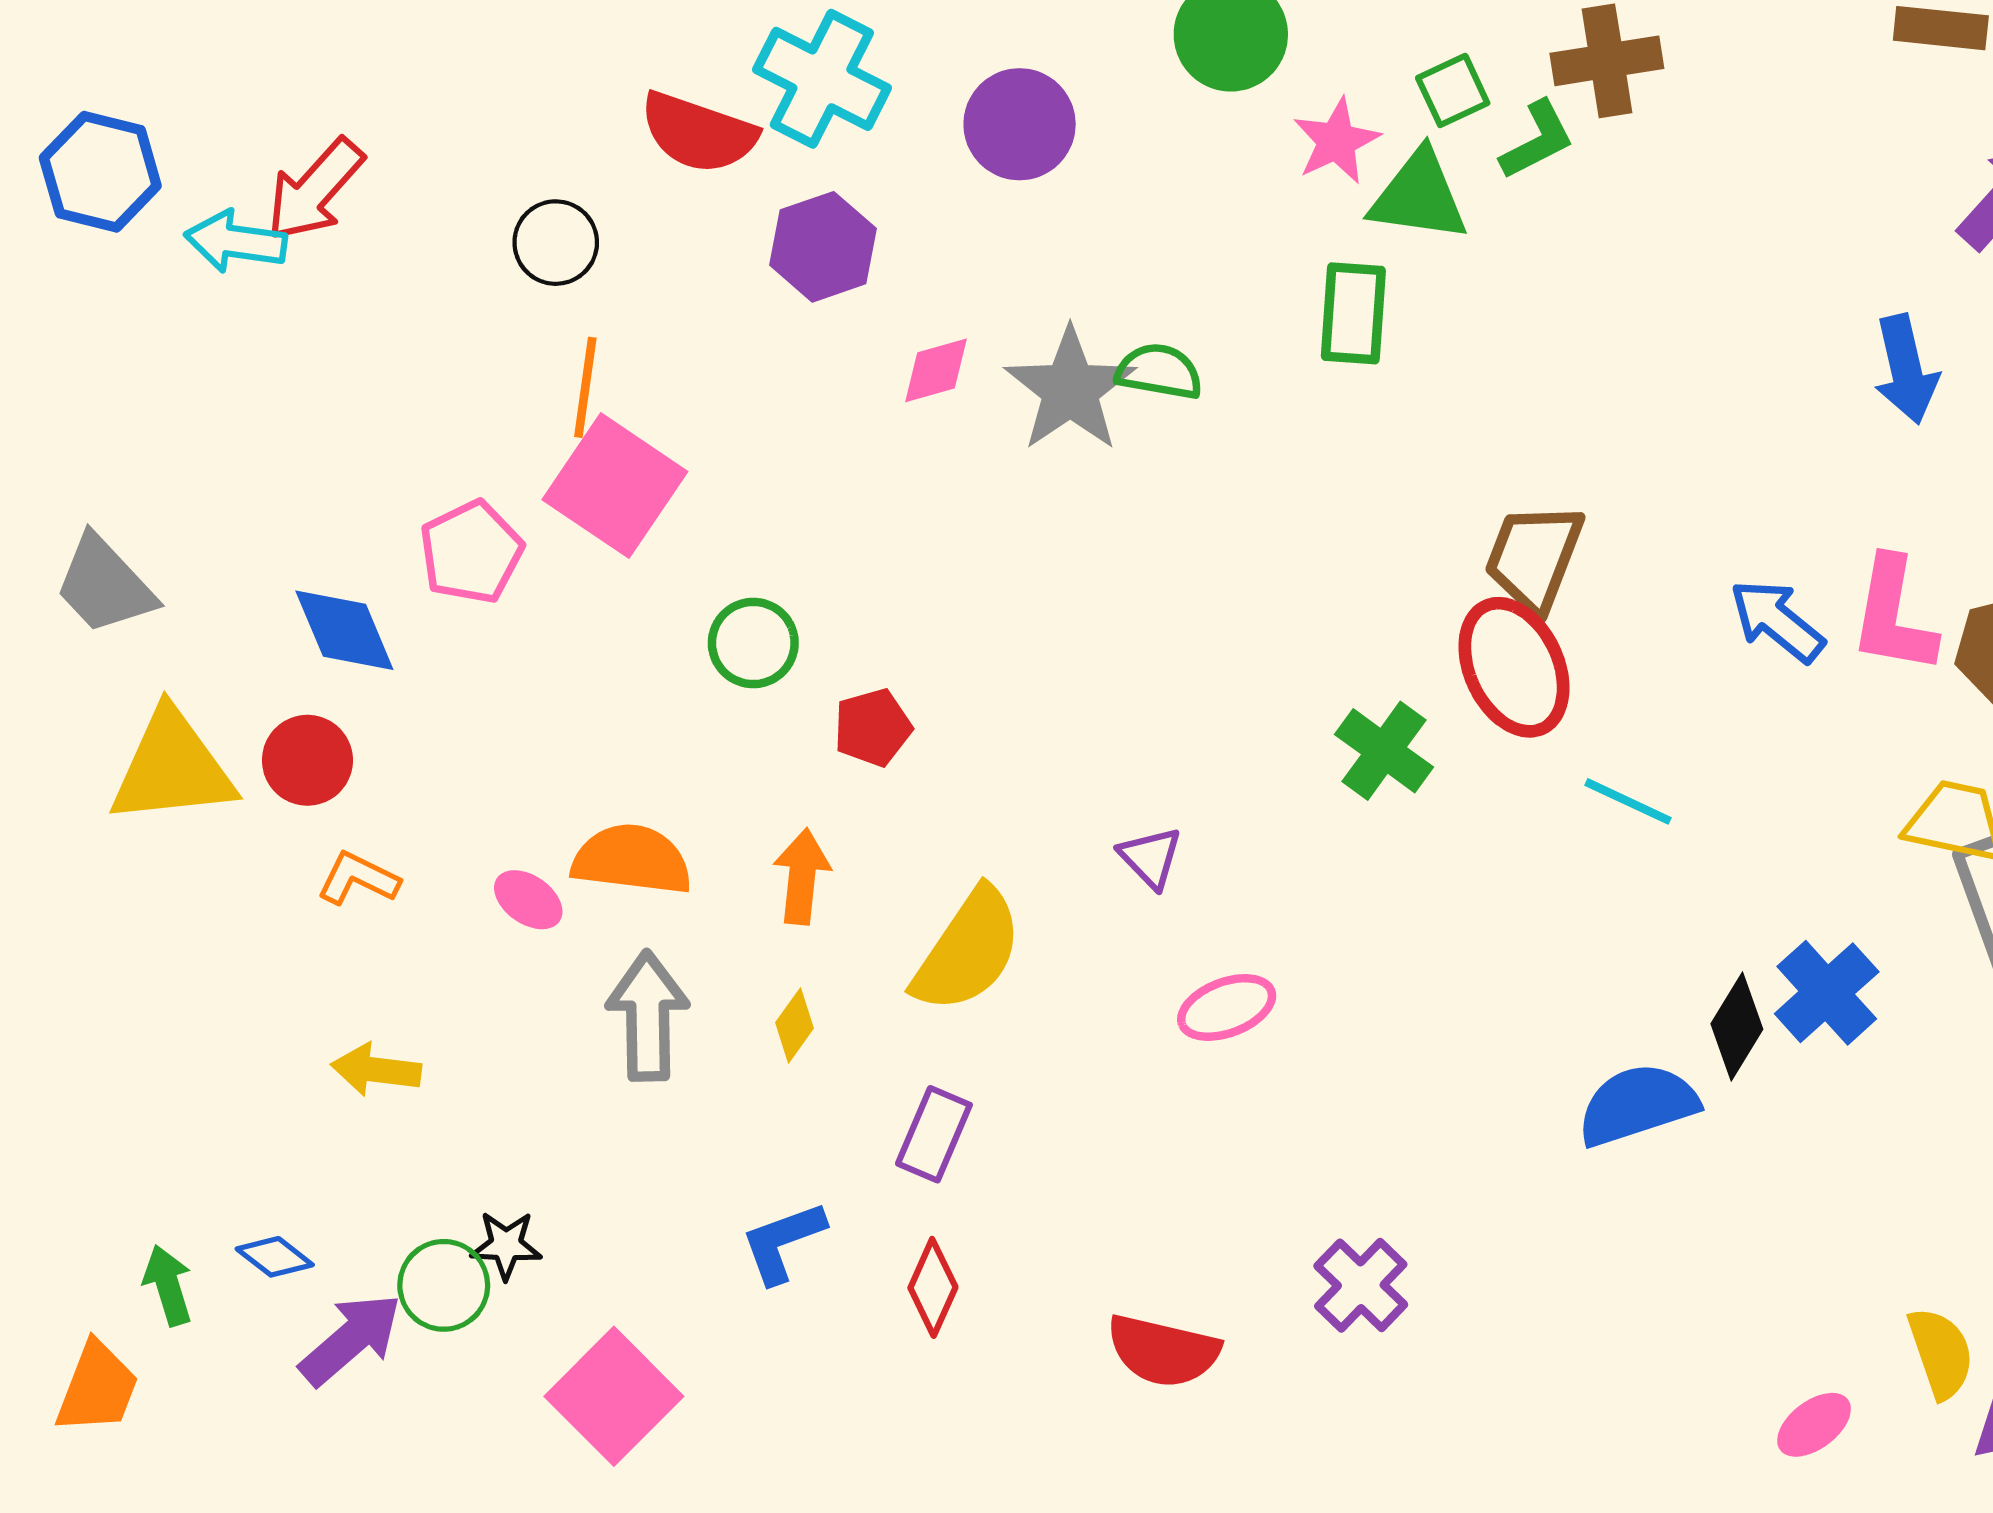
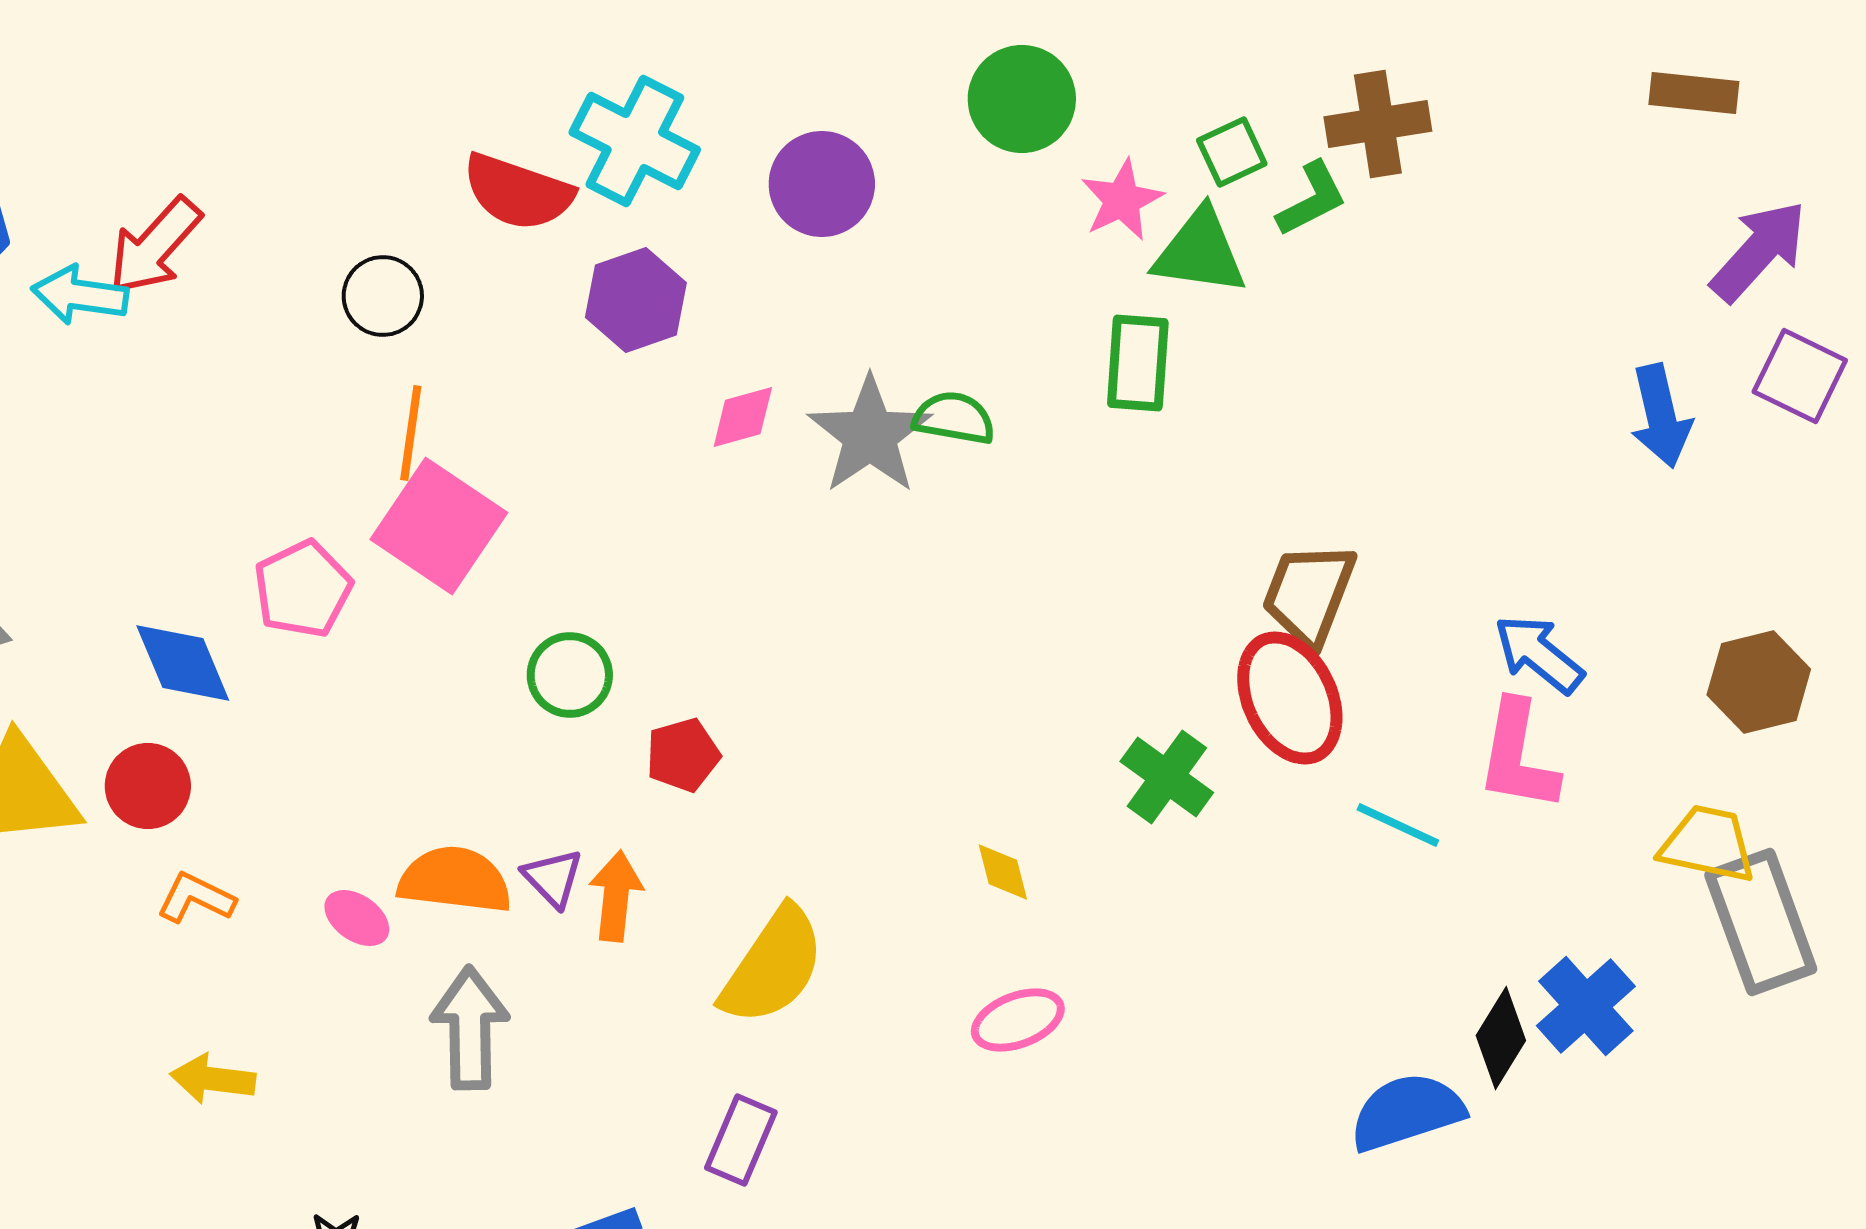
pink L-shape: (1893, 616) -> (1518, 756), moved
purple triangle: (1151, 857) -> (553, 878), moved
yellow diamond: (794, 1025) -> (1003, 872), moved, turned -50

